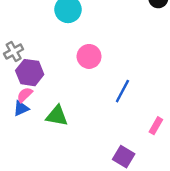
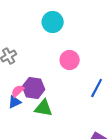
purple hexagon: (30, 73) -> (34, 88), moved

